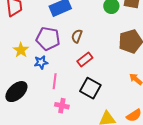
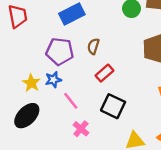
yellow star: (21, 50) -> (31, 83), moved
pink line: (55, 81) -> (71, 101), turned -42
pink cross: (62, 106) -> (81, 129), turned 32

